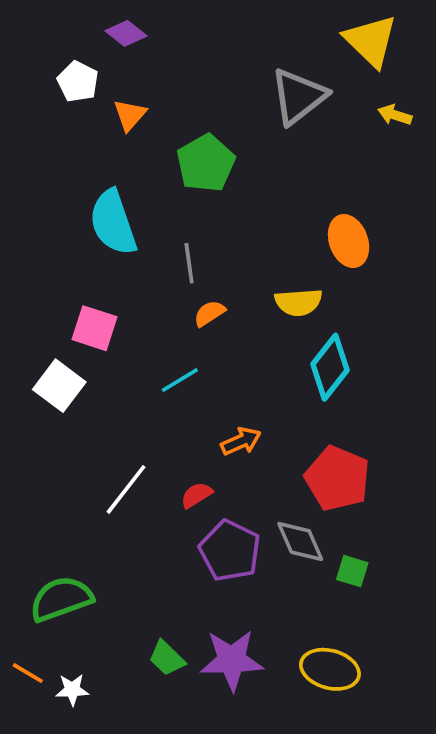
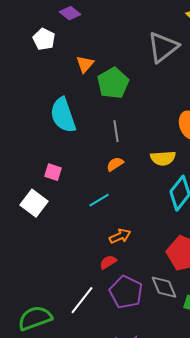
orange triangle: (130, 115) -> (85, 64), moved
gray line: (189, 263) -> (116, 131), moved
pink square: (94, 328) -> (53, 172), size x0.7
orange arrow: (241, 441) -> (120, 236), moved
white line: (126, 489) -> (82, 300), moved

